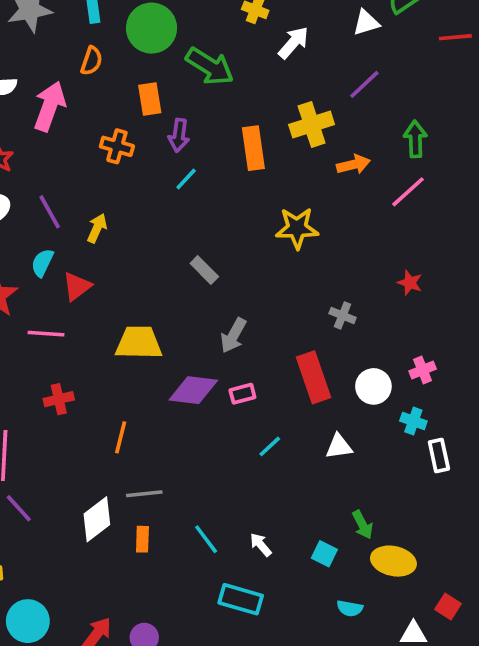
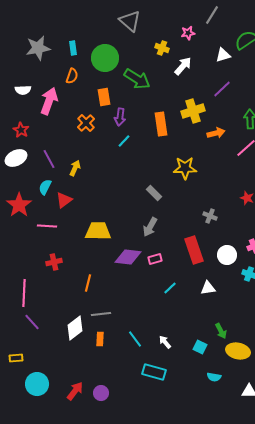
orange cross: (117, 146) -> (86, 123), turned 30
gray rectangle: (204, 270) -> (154, 193), moved

